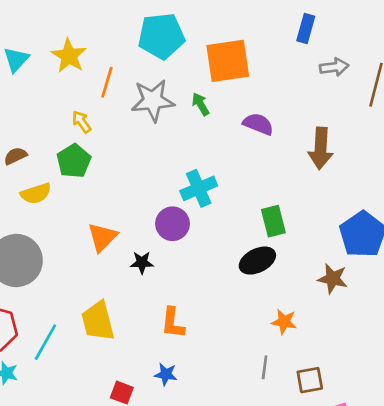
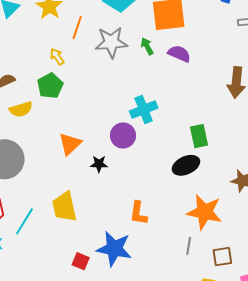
purple semicircle: (258, 124) -> (179, 54), moved
orange star: (284, 322) -> (204, 212), size x1.8
orange L-shape: (173, 323) -> (138, 213), moved
blue star: (166, 374) -> (114, 249), size x2.0

